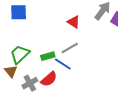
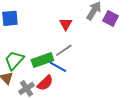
red triangle: (74, 22) -> (66, 24), turned 32
green rectangle: (48, 56) -> (42, 60), size x1.5

